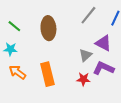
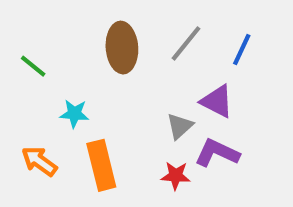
brown ellipse: (48, 28) -> (122, 48), moved
cyan star: (10, 49) -> (74, 114), moved

